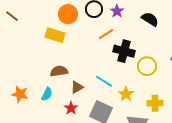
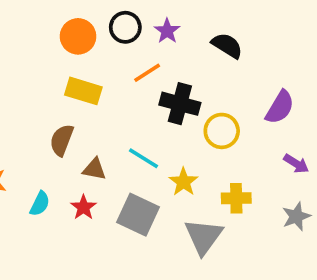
yellow rectangle: (55, 35) -> (83, 91), moved
brown semicircle: (59, 71) -> (62, 140), turned -60
brown triangle: (77, 87) -> (94, 169), turned 40
cyan semicircle: (47, 94) -> (40, 204), moved

